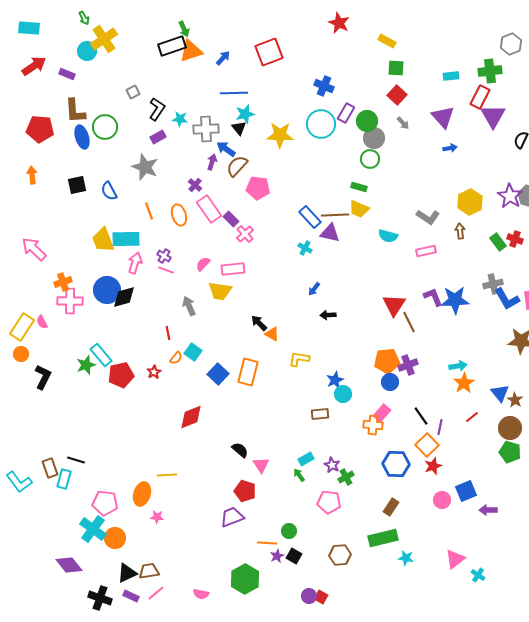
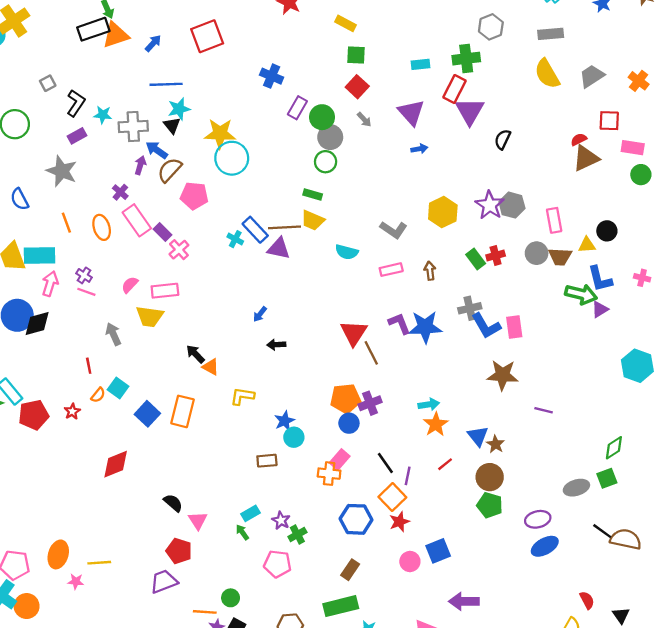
cyan circle: (321, 124) -> (232, 158), moved
brown arrow: (460, 231) -> (430, 271), moved
red cross: (515, 239) -> (496, 255), turned -35
cyan cross: (305, 248) -> (235, 239), moved
yellow line: (167, 475) -> (99, 563), moved
purple arrow: (488, 510) -> (464, 601), moved, size x1.4

